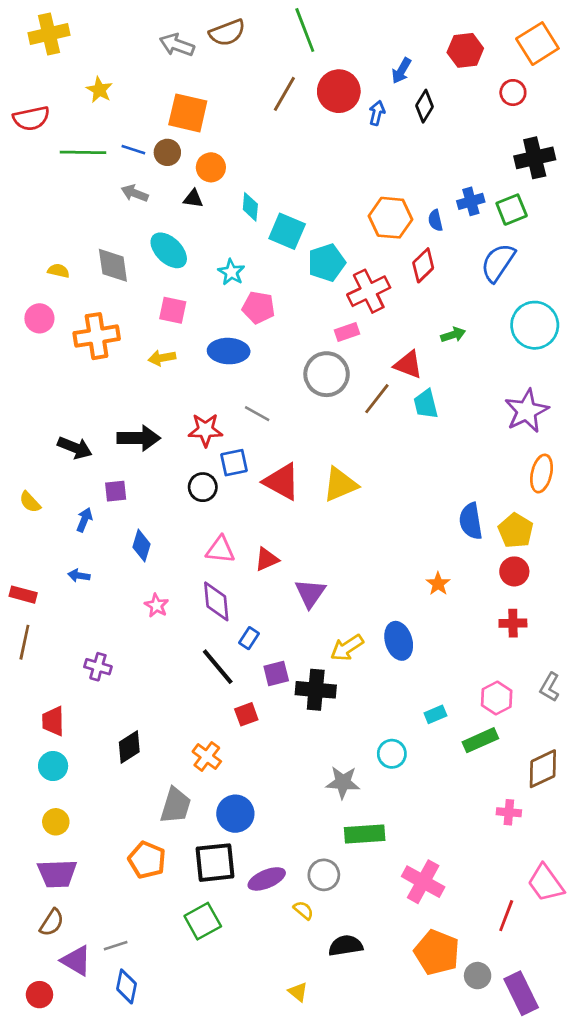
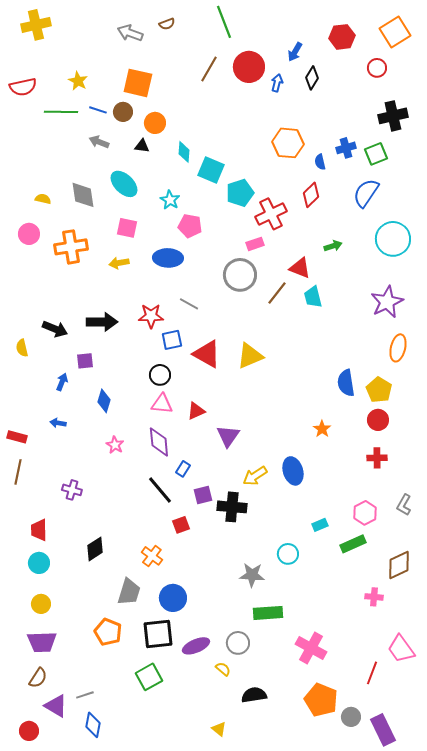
brown semicircle: (227, 33) -> (167, 24), size x0.6
yellow star: (99, 90) -> (78, 81), moved
orange hexagon: (390, 218) -> (288, 143), moved
black circle: (203, 487) -> (160, 375), moved
yellow semicircle: (30, 502) -> (22, 348), moved, turned 30

